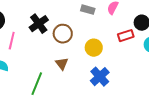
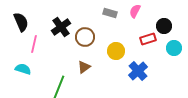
brown triangle: (62, 64) -> (84, 67), turned 32
blue cross: (100, 77) -> (138, 71), moved

